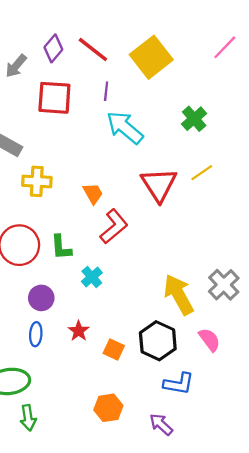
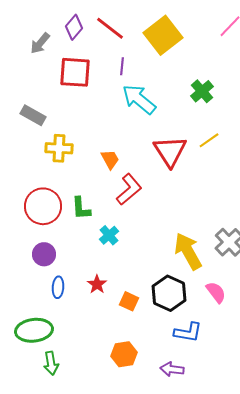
purple circle: (41, 298) -> (44, 254), moved
purple arrow: (161, 424) -> (172, 369), turned -35

